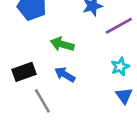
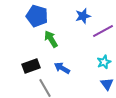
green arrow: (62, 44) -> (51, 39), moved, turned 42

